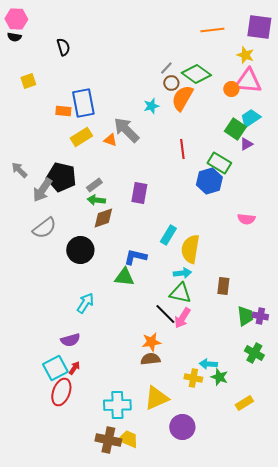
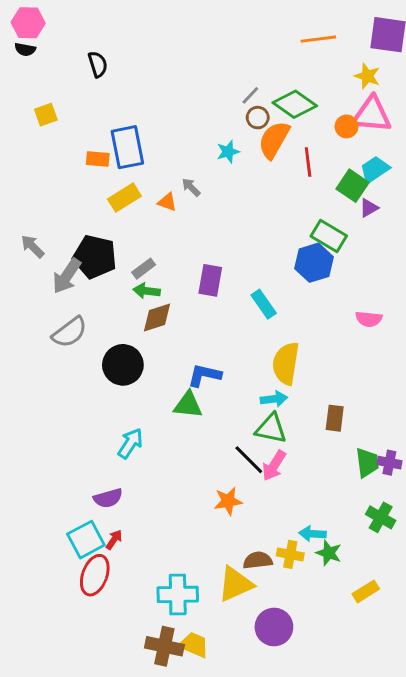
gray arrow: (126, 130) -> (191, 187), size x0.5
red line: (182, 149) -> (308, 162), moved
cyan rectangle: (168, 235) -> (264, 304), moved, turned -66
brown semicircle: (150, 359) -> (258, 560), moved

